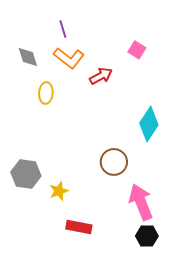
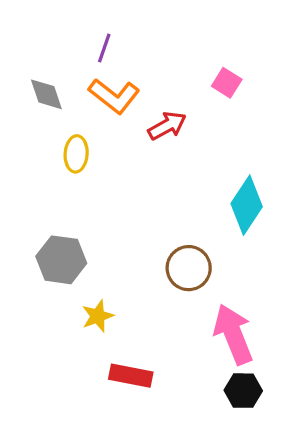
purple line: (63, 29) -> (104, 48), turned 36
gray hexagon: (26, 174) -> (61, 260), moved

